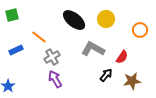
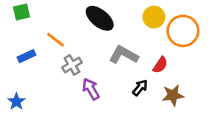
yellow circle: (106, 19) -> (154, 17), moved
orange circle: (140, 30) -> (183, 31), size x1.6
purple arrow: (55, 79) -> (91, 89), moved

